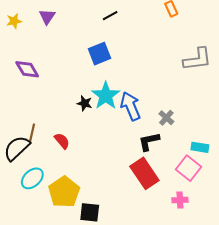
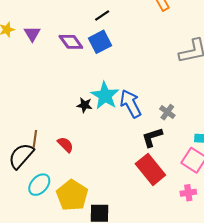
purple triangle: (47, 17) -> (32, 34), moved
blue square: (99, 54) -> (100, 42), moved
purple diamond: (27, 69) -> (71, 42), moved

